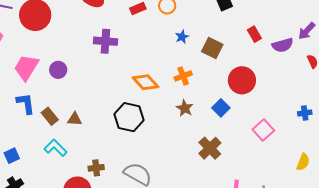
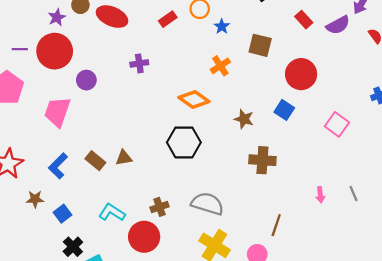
blue star: (182, 37) -> (222, 26), moved
purple cross: (105, 41) -> (139, 63), size x0.7
purple circle: (58, 70) -> (86, 80), moved
orange cross: (183, 76) -> (220, 66), moved
blue L-shape: (26, 104) -> (58, 166), moved, turned -115
cyan L-shape: (55, 148) -> (112, 212), moved
brown cross: (210, 148) -> (262, 160), moved, turned -30

